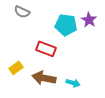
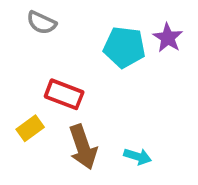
red rectangle: (46, 49) -> (64, 94), moved
brown arrow: (44, 78) -> (83, 147), turned -120

